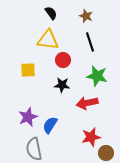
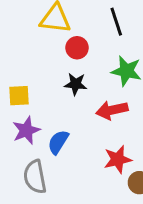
yellow square: (28, 70) -> (19, 96), moved

